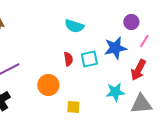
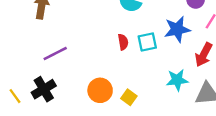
orange circle: (48, 85) -> (100, 90), moved
yellow square: (73, 107) -> (129, 97), turned 32

